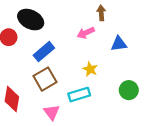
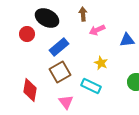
brown arrow: (101, 13) -> (83, 14), moved
cyan rectangle: (79, 95) -> (91, 86), turned 42

